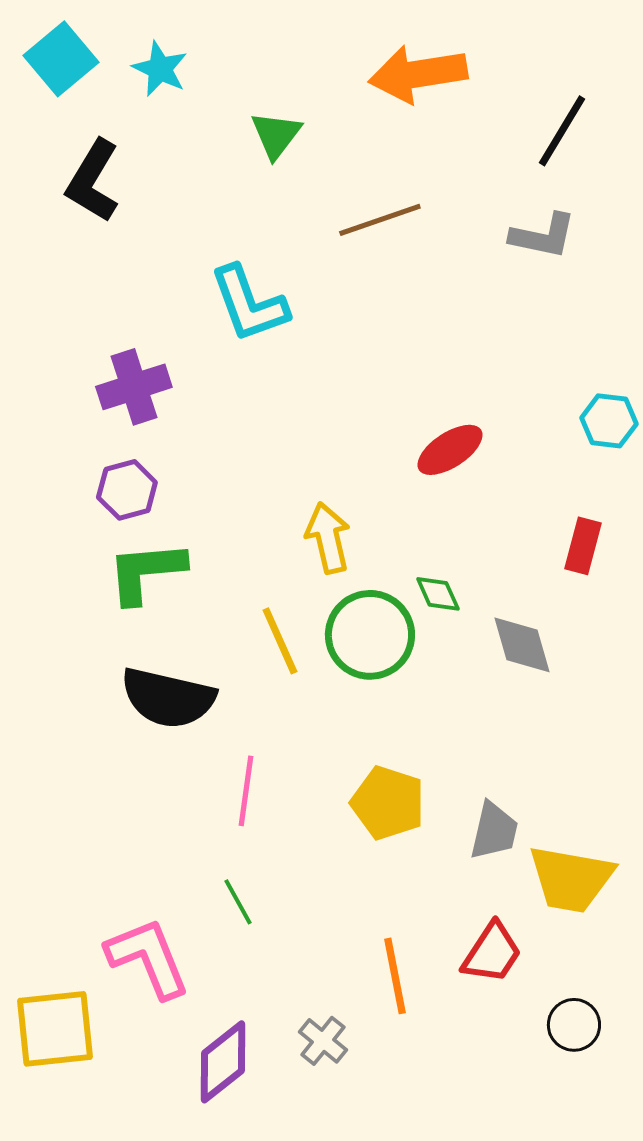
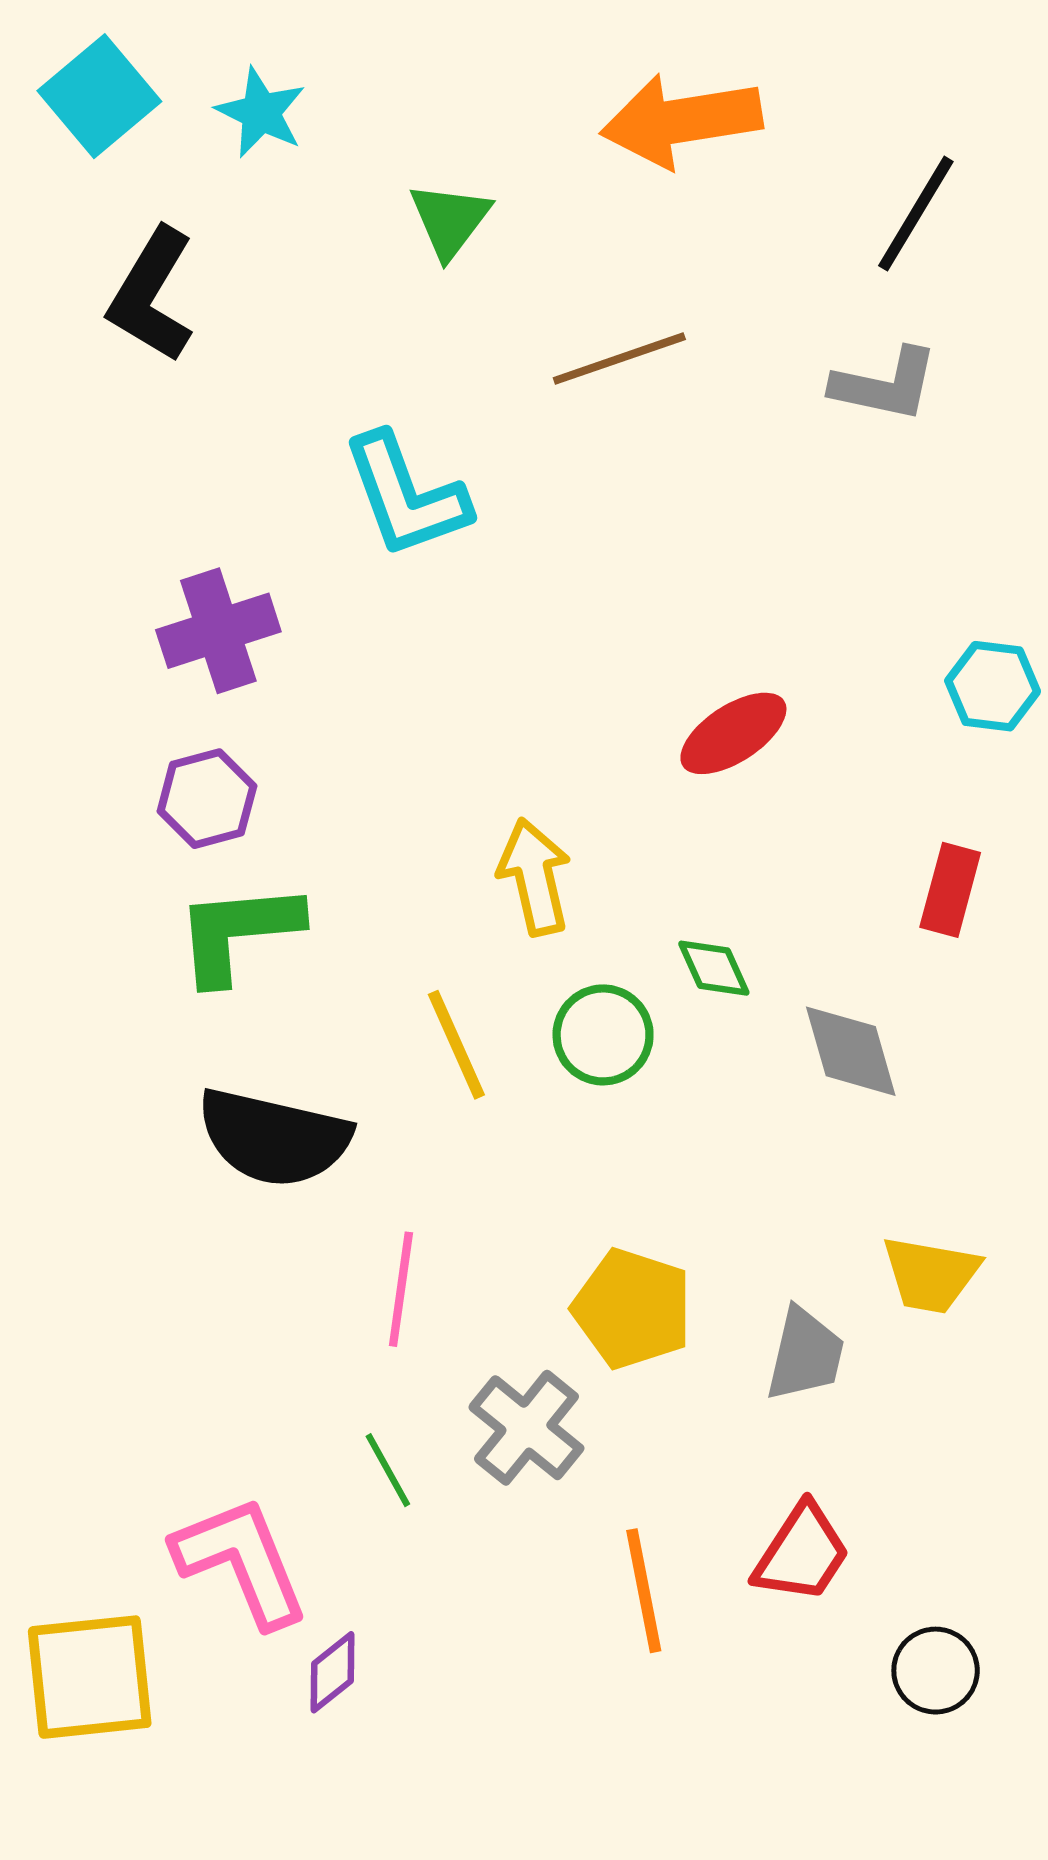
green circle: (370, 635) -> (603, 1035), size x0.7
yellow trapezoid: (571, 879) -> (931, 1275), moved, size x0.7
gray cross: (323, 1041) -> (526, 1428), moved, size x1.4
purple diamond: (223, 1062) -> (332, 1672), moved, size x0.6

